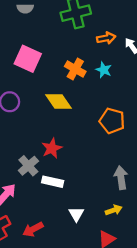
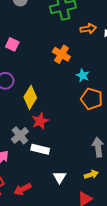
pink square: (28, 59) -> (12, 44), moved, size x0.6
cyan star: (104, 70) -> (83, 75), moved
yellow diamond: (58, 101) -> (30, 97), moved, turned 65

